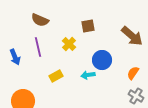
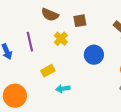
brown semicircle: (40, 20) -> (50, 15), moved
cyan arrow: (88, 75) -> (63, 89), moved

